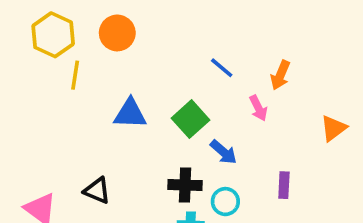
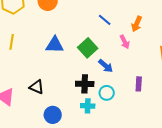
yellow line: (75, 75) -> (12, 42), moved

